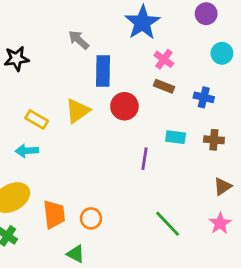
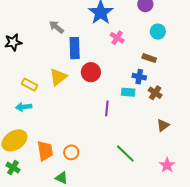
brown rectangle: (164, 86) -> (149, 58), moved
blue cross: (204, 97) -> (139, 77), moved
brown cross: (214, 140) -> (155, 93), turned 32
pink star: (220, 223) -> (167, 165), moved

